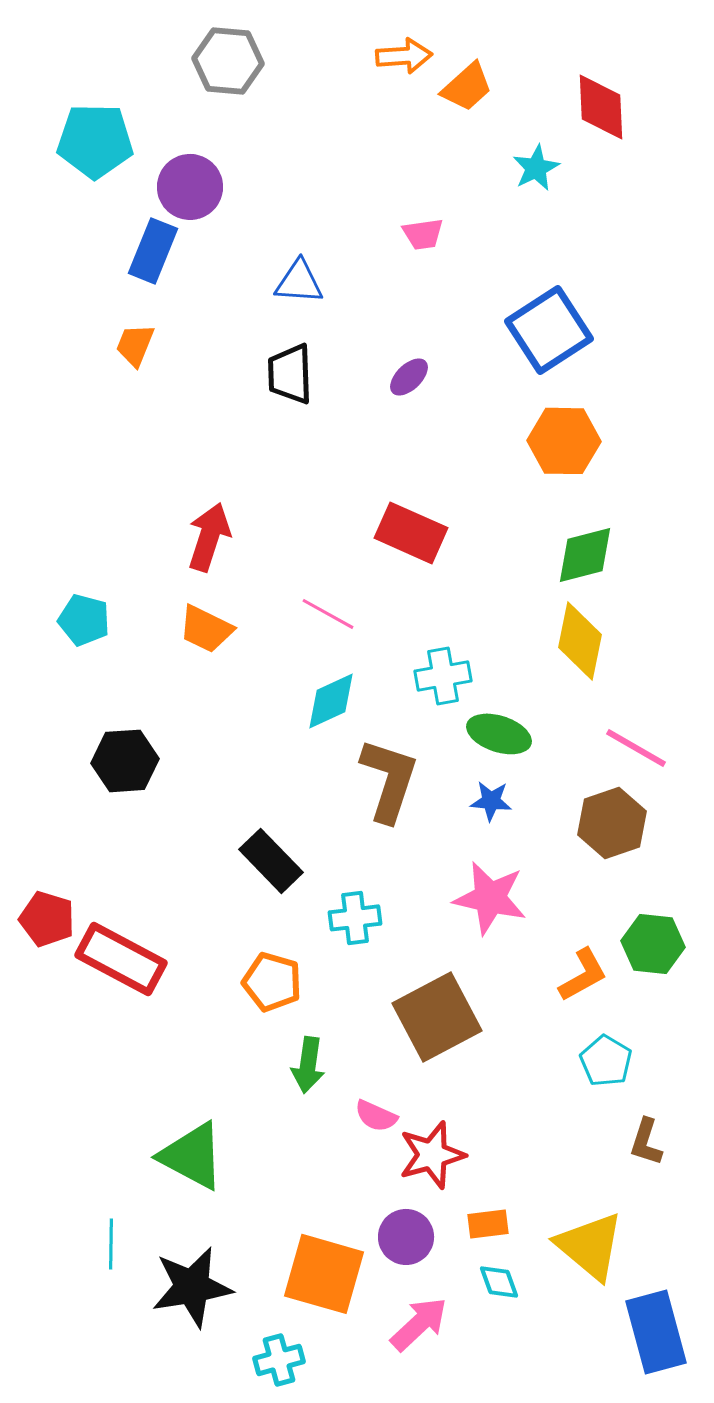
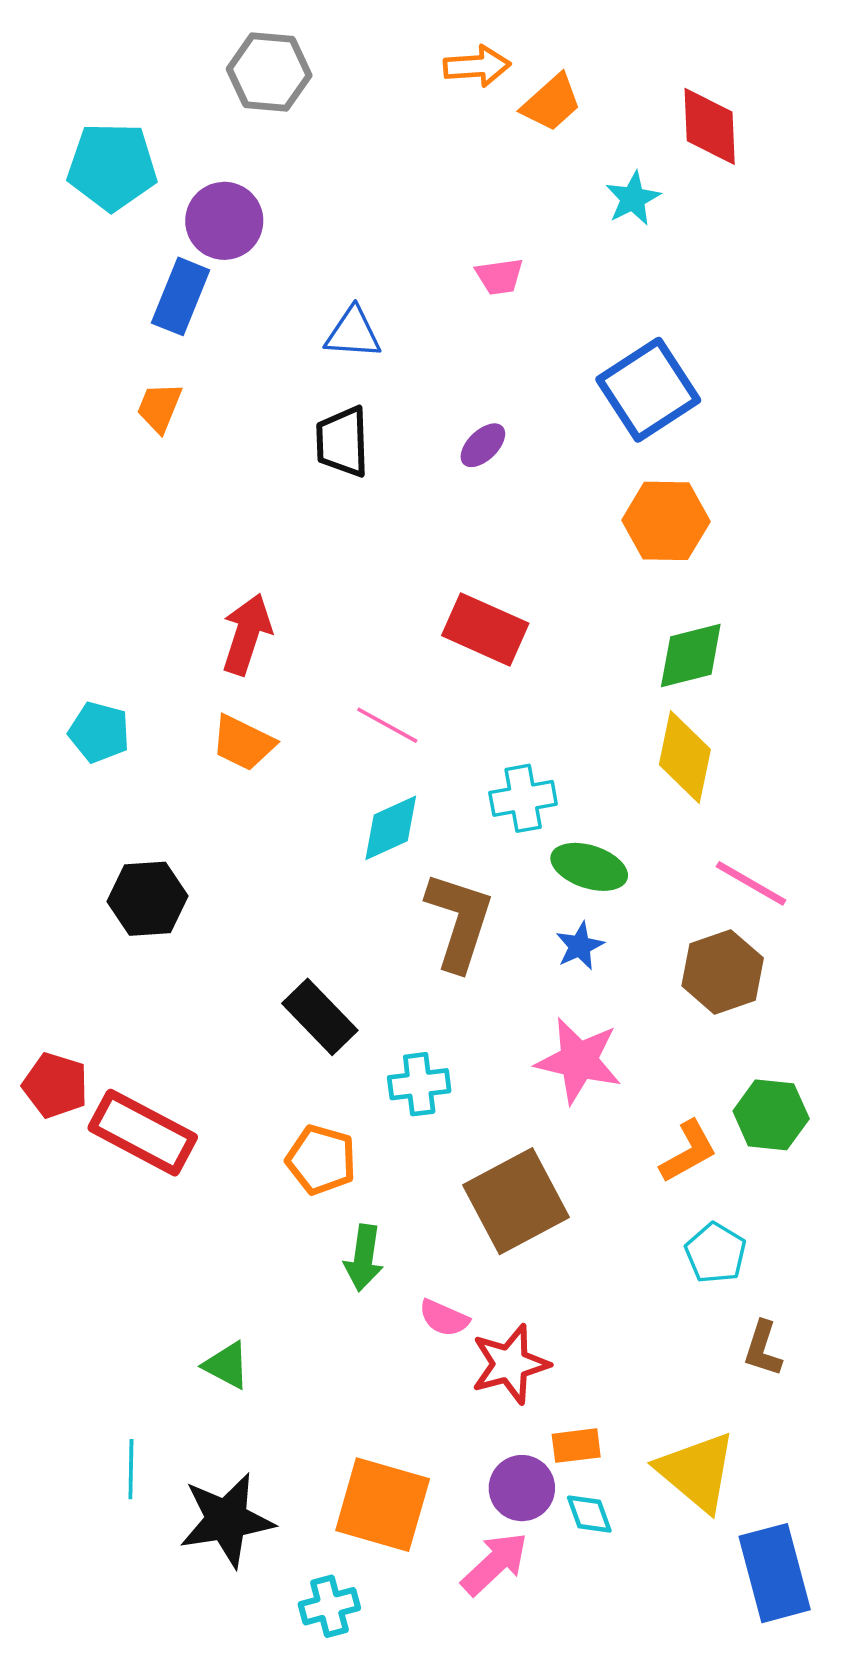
blue star: (491, 801) -> (580, 946), turned -30
green triangle: (192, 1156) -> (227, 1365), size x0.6
purple circle: (406, 1237) -> (522, 1488), moved

